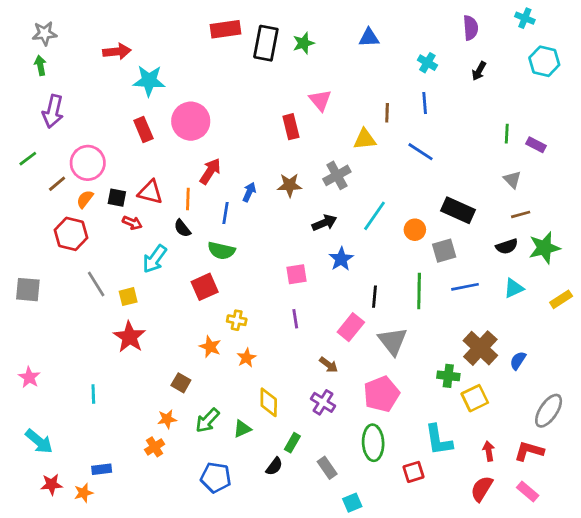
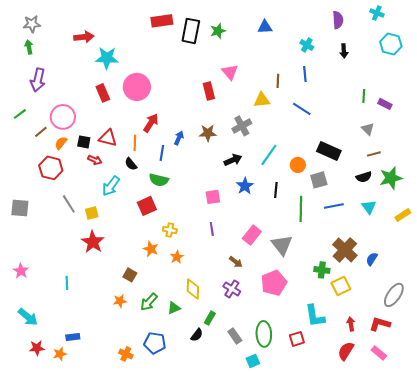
black arrow: (479, 71) -> (344, 51), turned -32
cyan triangle: (514, 288) -> (369, 207), turned -42
black line: (375, 297) -> (276, 190), moved
green ellipse: (373, 443) -> (264, 334), moved
orange cross: (155, 447) -> (126, 354), moved, turned -32

